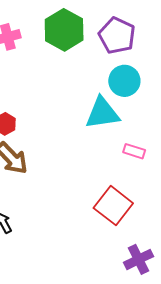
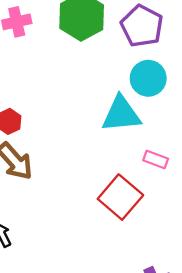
red square: (113, 206) -> (120, 197), moved

